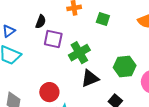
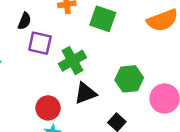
green square: (103, 19) -> (103, 19), size x1.5
red circle: (49, 92) -> (48, 108), moved

